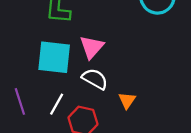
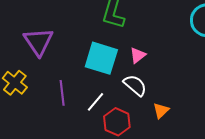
pink triangle: (92, 47) -> (138, 55), size x0.7

